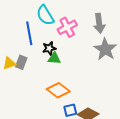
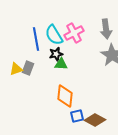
cyan semicircle: (45, 15) -> (54, 35), moved
orange diamond: (58, 90) -> (65, 96), turned 60

